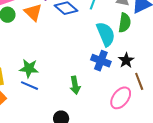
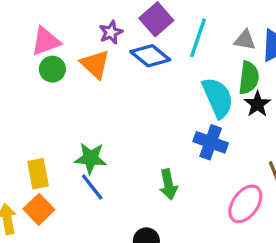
black star: (126, 60) -> (257, 104), moved
blue line: (29, 86) -> (92, 187), turned 30

